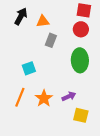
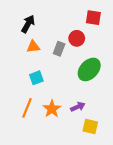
orange triangle: (43, 21) -> (33, 47), moved
red circle: (81, 29) -> (77, 38), moved
green ellipse: (80, 60) -> (89, 69), turned 45

